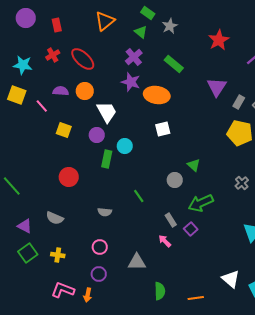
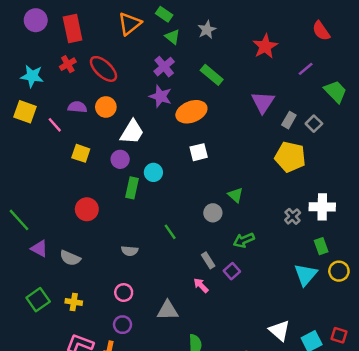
green rectangle: (148, 13) -> (164, 14), moved
red rectangle: (57, 25) -> (73, 29), size x1.6
orange ellipse: (157, 95) -> (191, 112), turned -30
white trapezoid: (107, 112) -> (132, 132), turned 60
green arrow: (201, 203) -> (244, 240), size x0.7
purple triangle: (25, 226) -> (39, 249), moved

